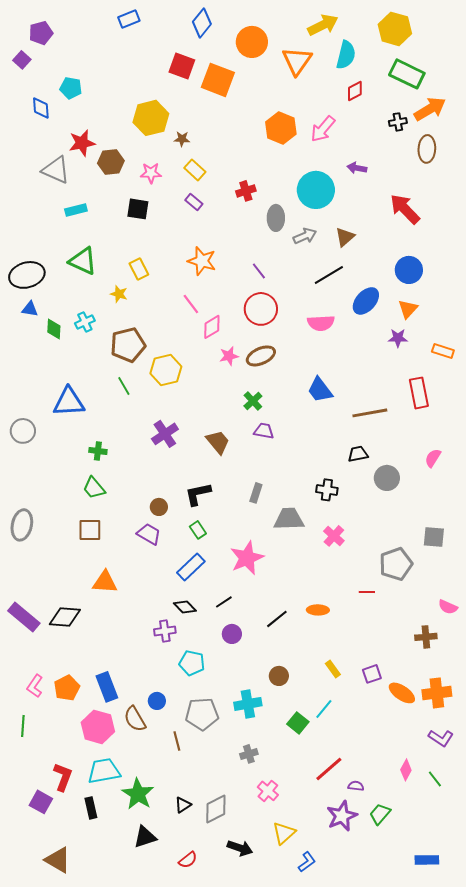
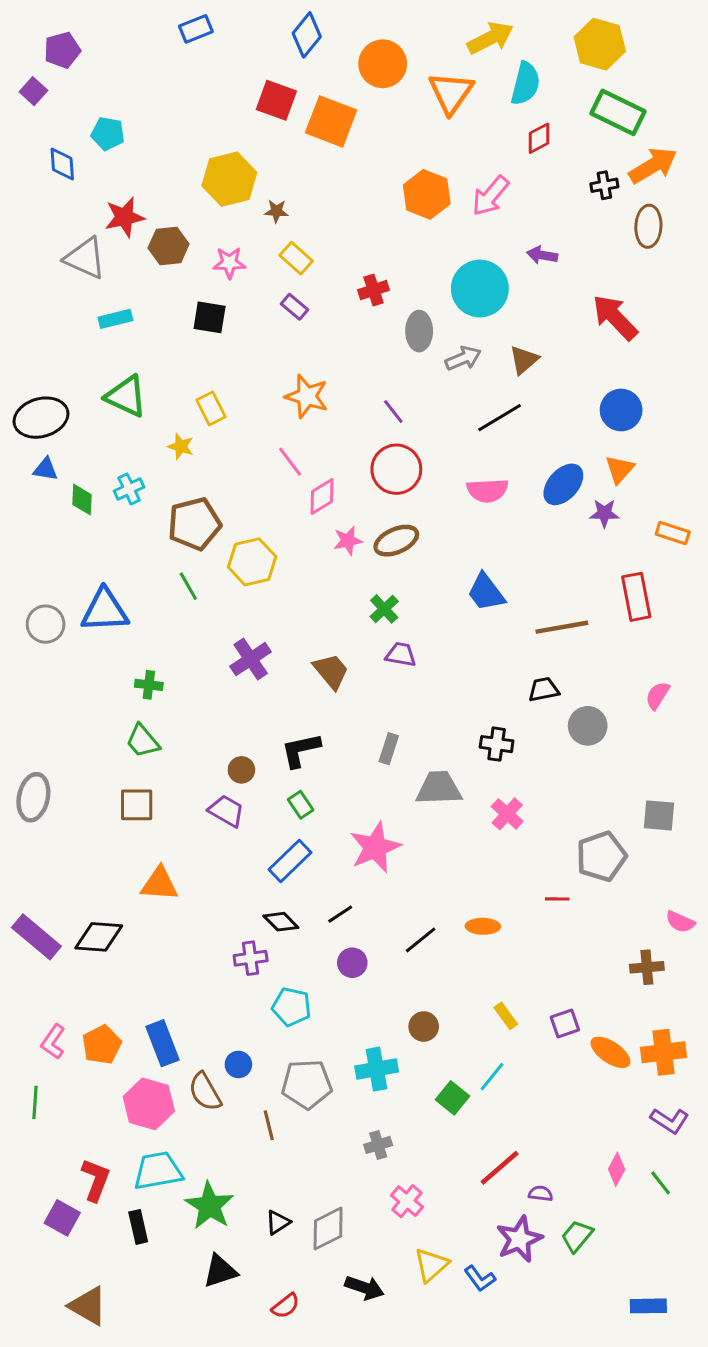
blue ellipse: (366, 301) -> (563, 484), moved
gray circle: (23, 431) -> (46, 624), moved
blue L-shape: (307, 862) -> (480, 1279), moved, turned 90

